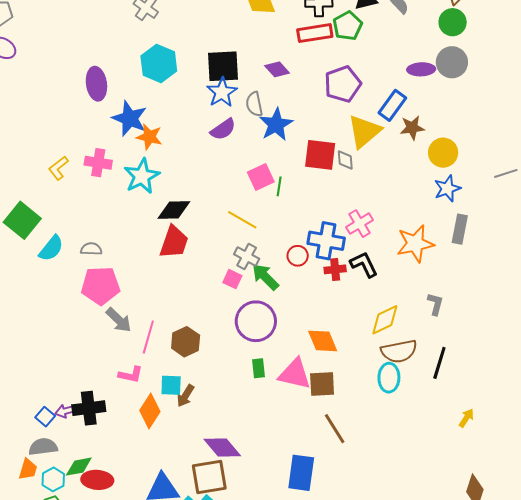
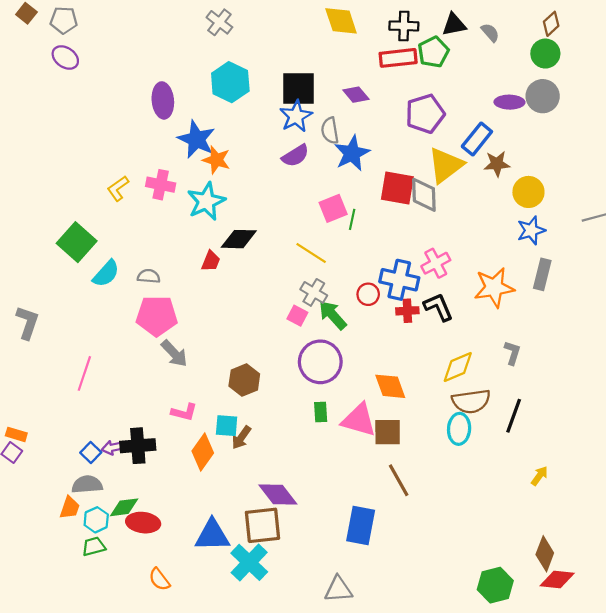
gray diamond: (345, 160) -> (424, 195), size x1.6
red trapezoid: (174, 242) -> (211, 261), moved, size x0.6
pink line: (148, 337) -> (84, 373), moved

